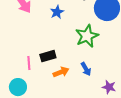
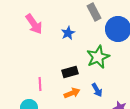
black rectangle: (48, 56) -> (70, 72), moved

